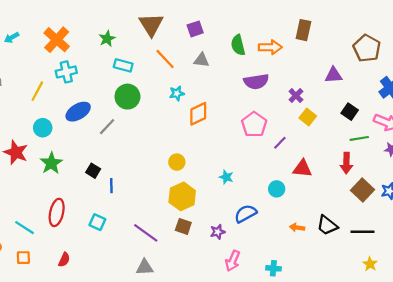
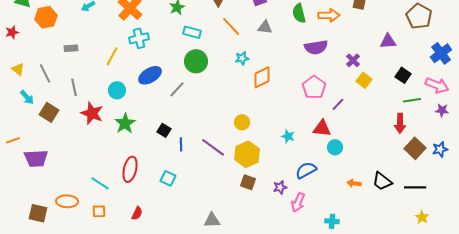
red triangle: (302, 168) -> (322, 128), moved
purple line: (146, 233) -> (213, 147), moved
pink arrow: (233, 261) -> (298, 202), moved

